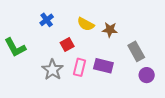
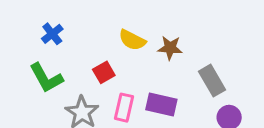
blue cross: (47, 20) -> (52, 34), moved
green L-shape: (15, 47) -> (46, 78), moved

